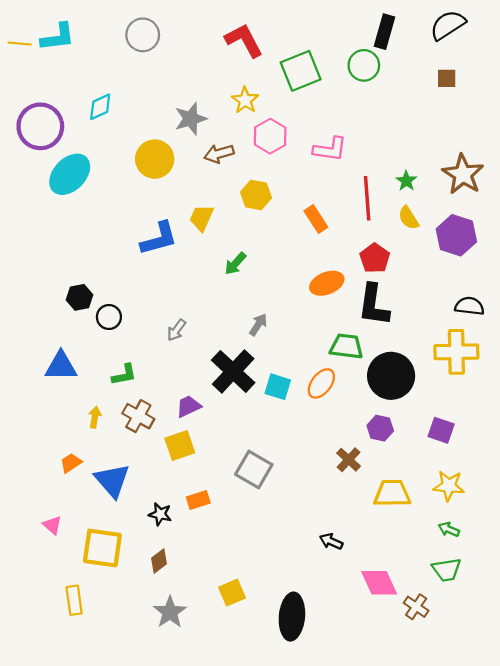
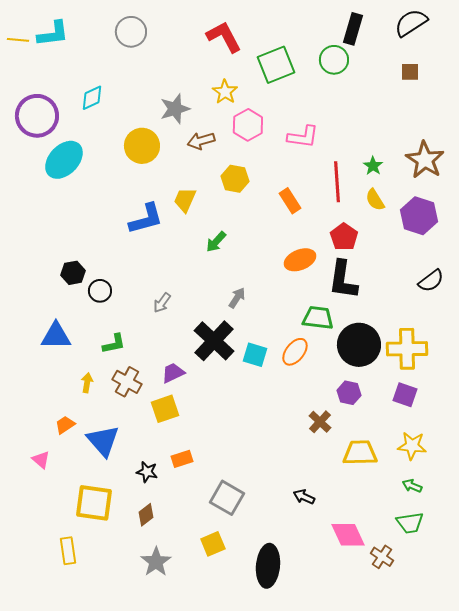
black semicircle: (469, 306) -> (431, 281), turned 136
yellow cross: (456, 352) -> (407, 349), moved
gray square: (254, 469) -> (227, 498), moved
pink triangle: (52, 525) -> (41, 460), moved

